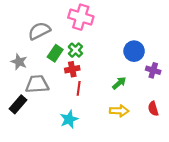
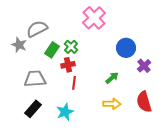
pink cross: (81, 17) -> (94, 18), moved, turned 30
gray star: (19, 62) -> (19, 45), moved
purple cross: (153, 70) -> (144, 66), turned 32
black rectangle: (18, 104) -> (33, 109), moved
red semicircle: (153, 109) -> (144, 102), size x1.5

